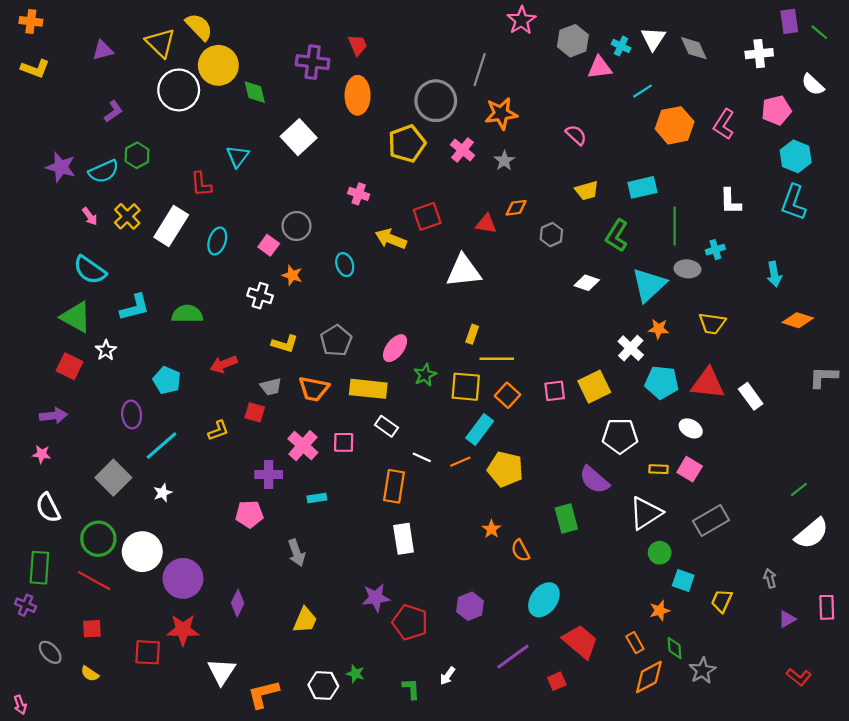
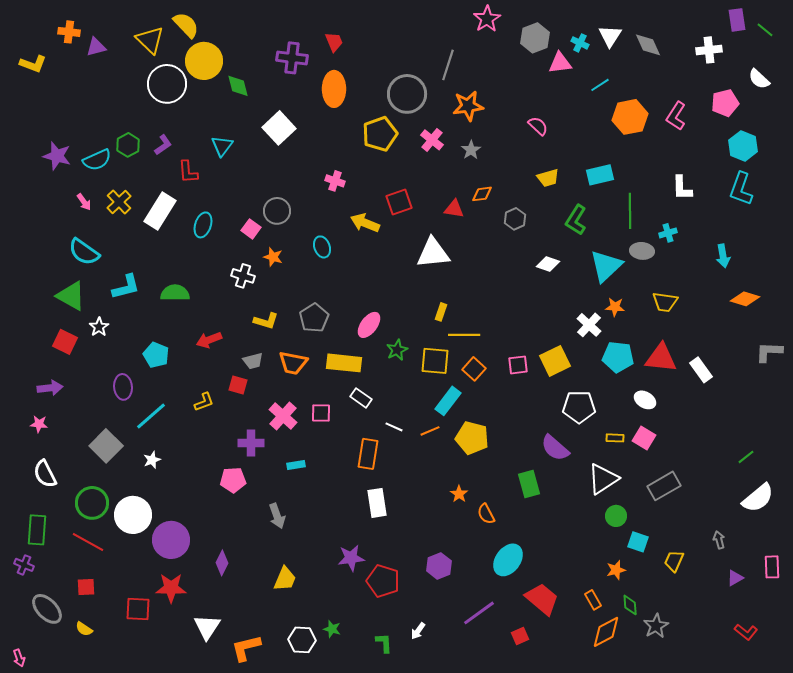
orange cross: (31, 21) -> (69, 32), moved
purple L-shape: (113, 111) -> (163, 145), moved
gray ellipse: (50, 652) -> (47, 609), size x1.4

